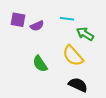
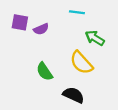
cyan line: (67, 19) -> (77, 12), moved
black semicircle: (78, 85) -> (74, 95), moved

